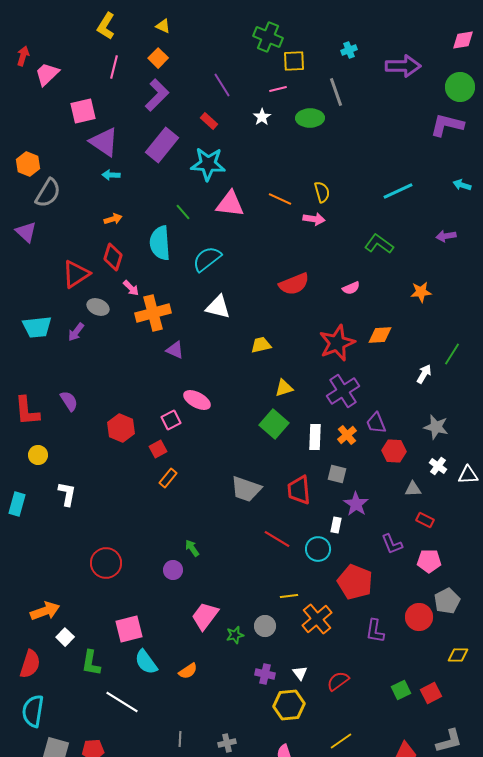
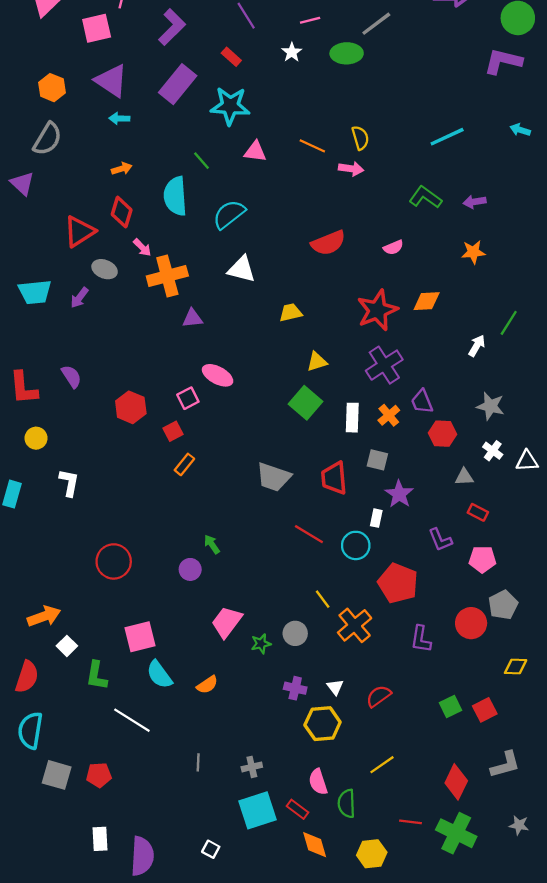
gray line: (336, 92) -> (376, 24), turned 72
pink square: (83, 111) -> (97, 28), moved
orange hexagon: (28, 164) -> (52, 88), moved
pink triangle: (230, 204) -> (255, 152), size x0.7
purple arrow: (446, 236) -> (474, 202), moved
purple triangle: (175, 350) -> (192, 318), turned -30
yellow line: (289, 596) -> (323, 599), turned 60

